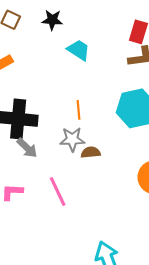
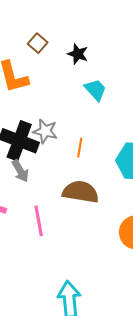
gray star: (72, 139) -> (45, 131), moved
brown semicircle: (91, 152) -> (81, 192), size x1.8

